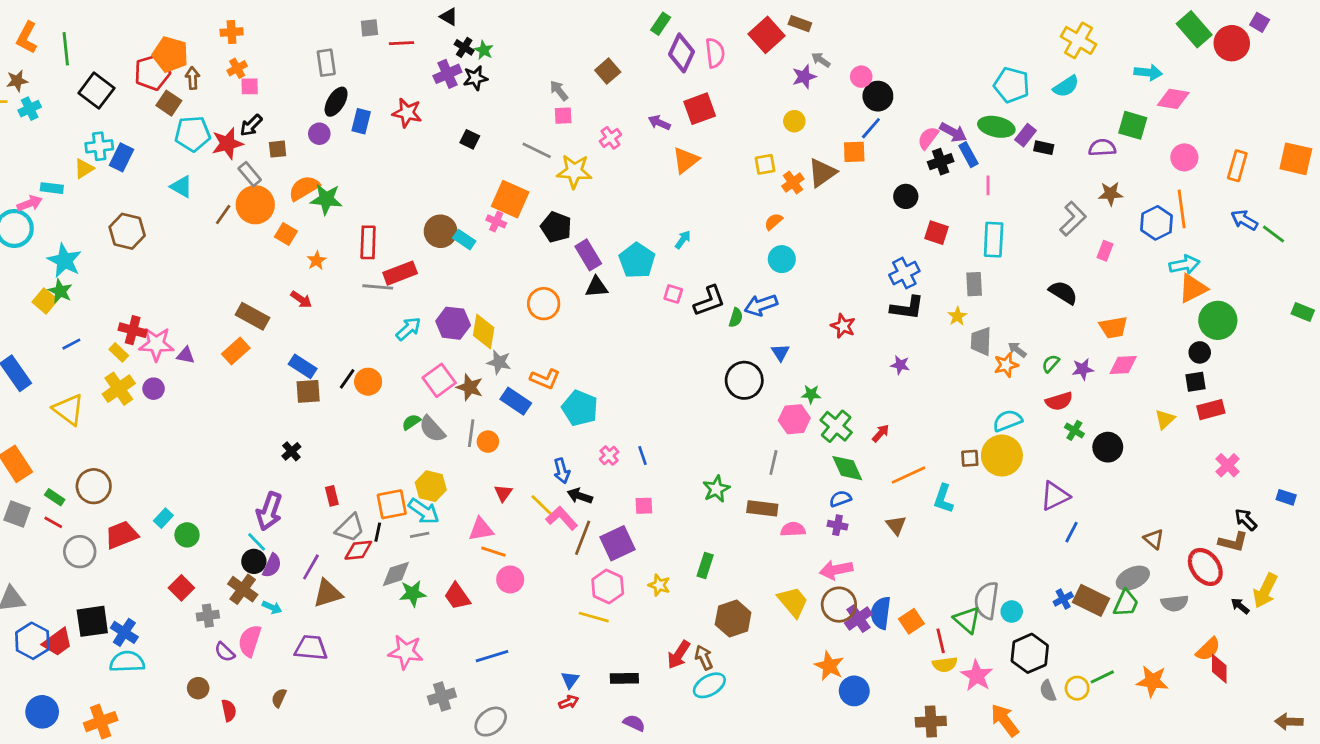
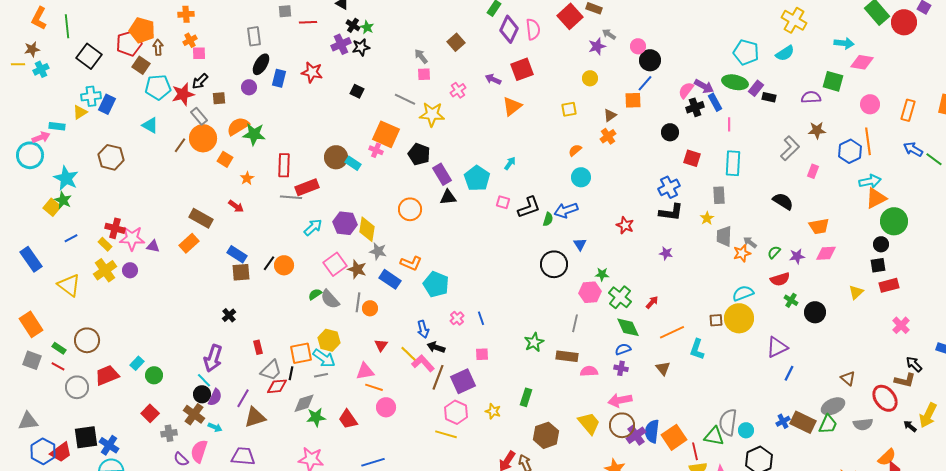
brown triangle: (822, 173) -> (610, 115), size x0.6
orange cross: (793, 182) -> (608, 136), moved
green triangle: (967, 620) -> (714, 436), turned -30
orange square: (911, 621) -> (674, 437), size x1.4

